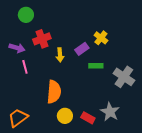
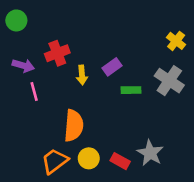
green circle: (26, 15) -> (16, 20), moved
yellow cross: (101, 38) -> (176, 41), moved
gray cross: (124, 77) -> (169, 81), moved
orange trapezoid: (18, 118) -> (55, 161), moved

